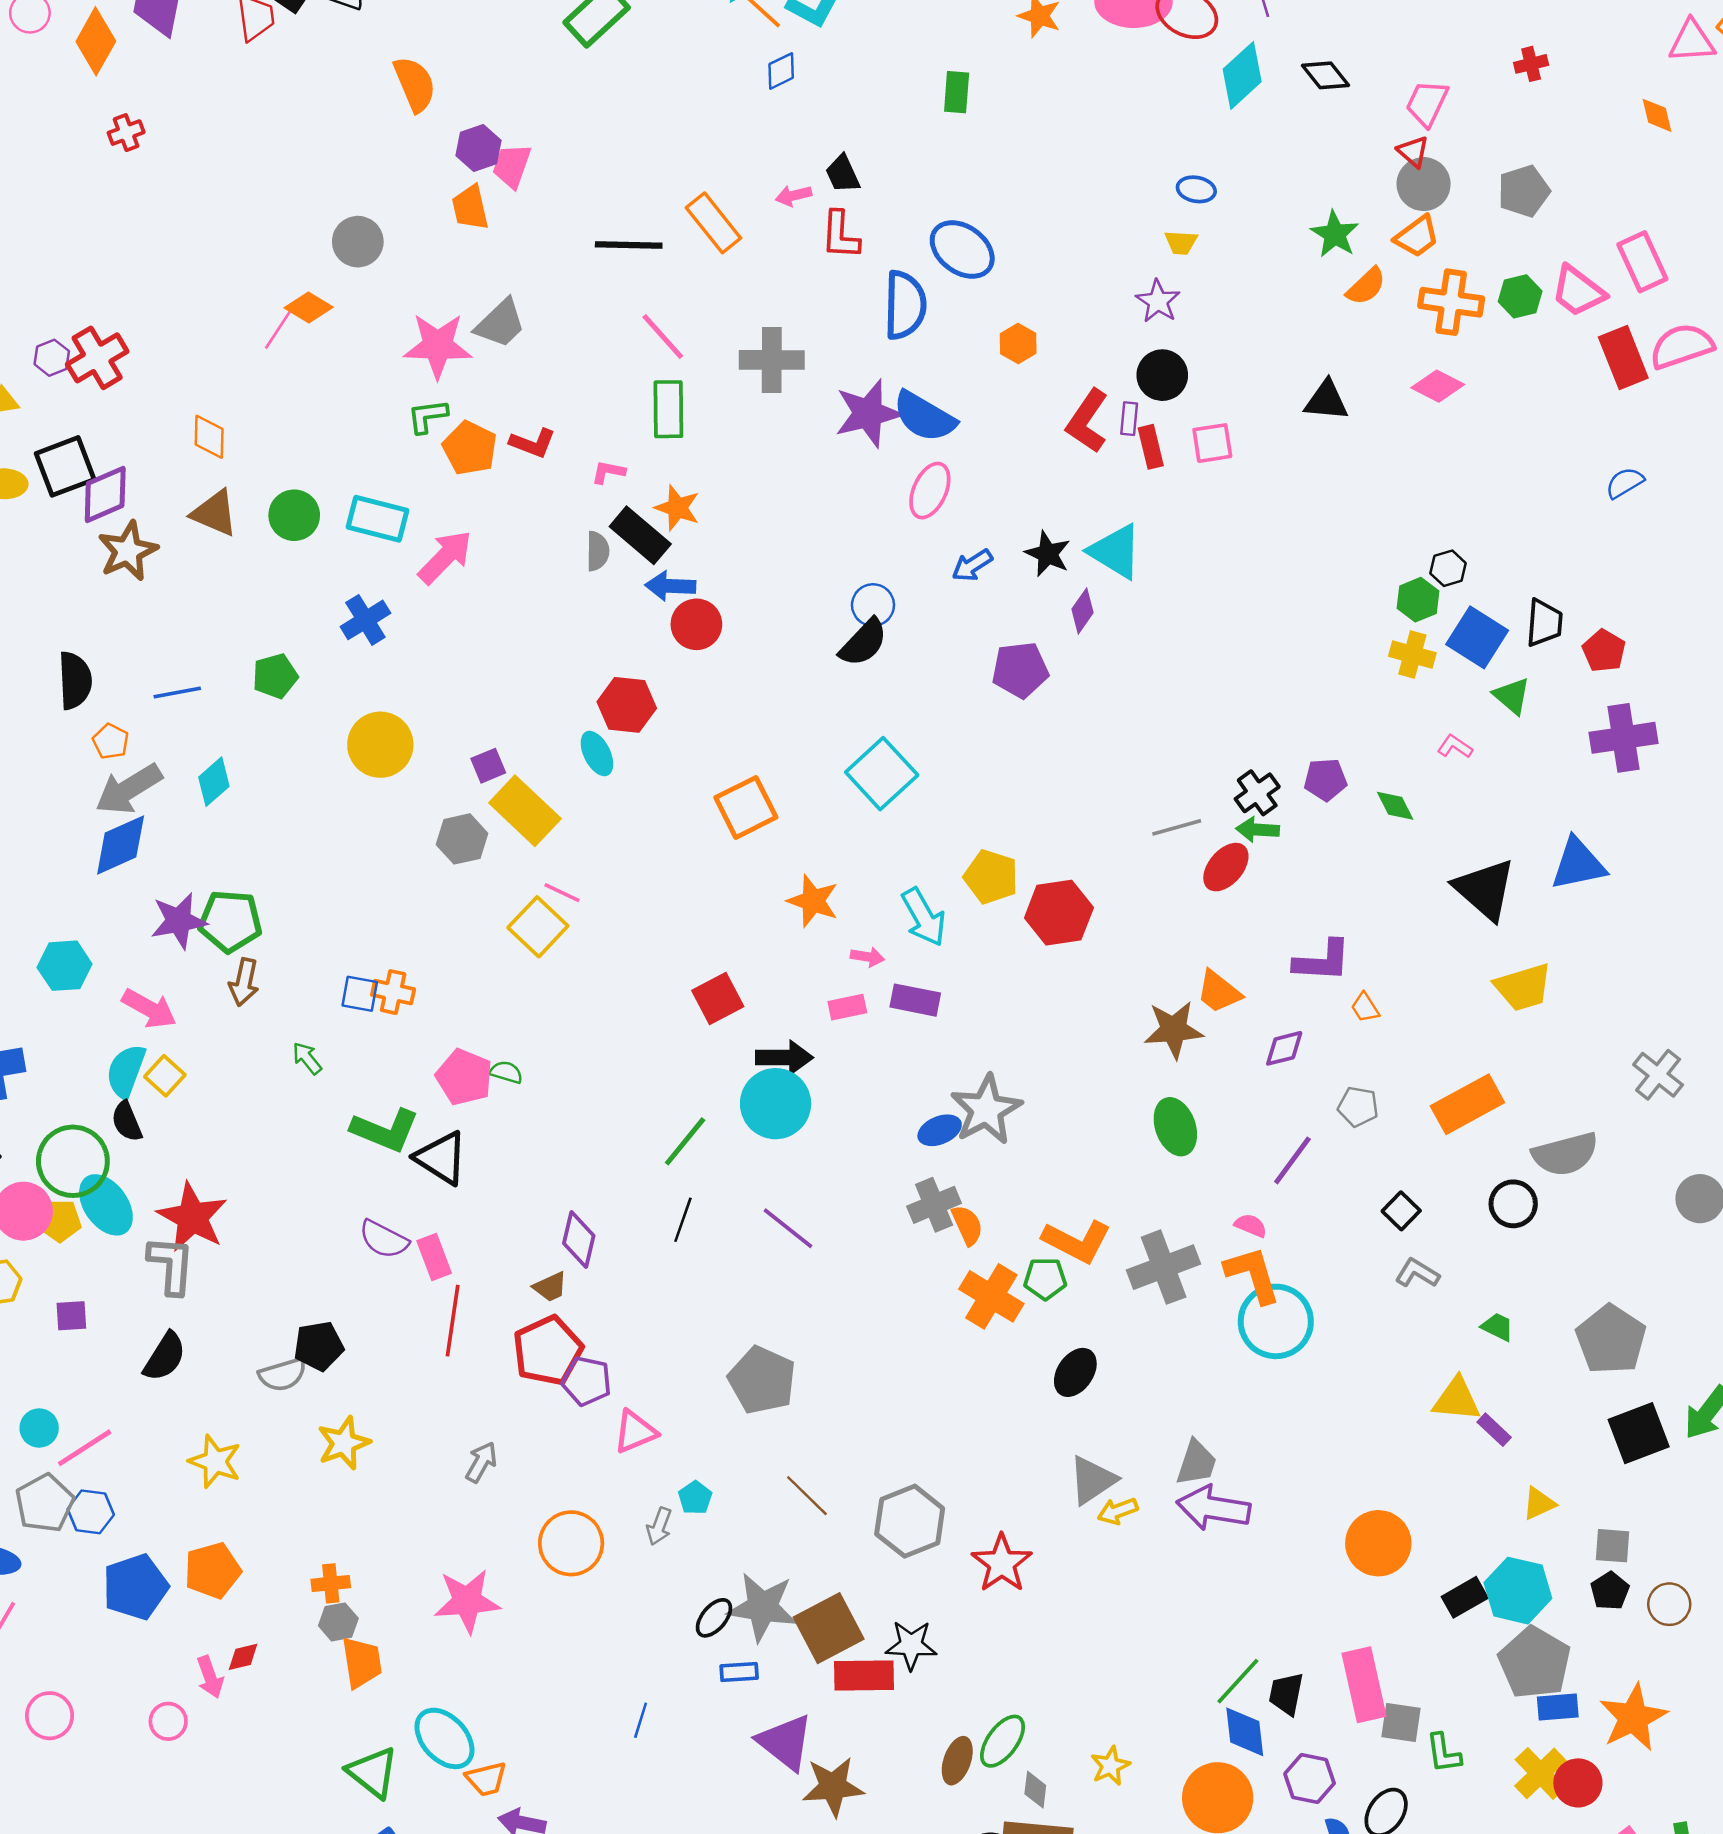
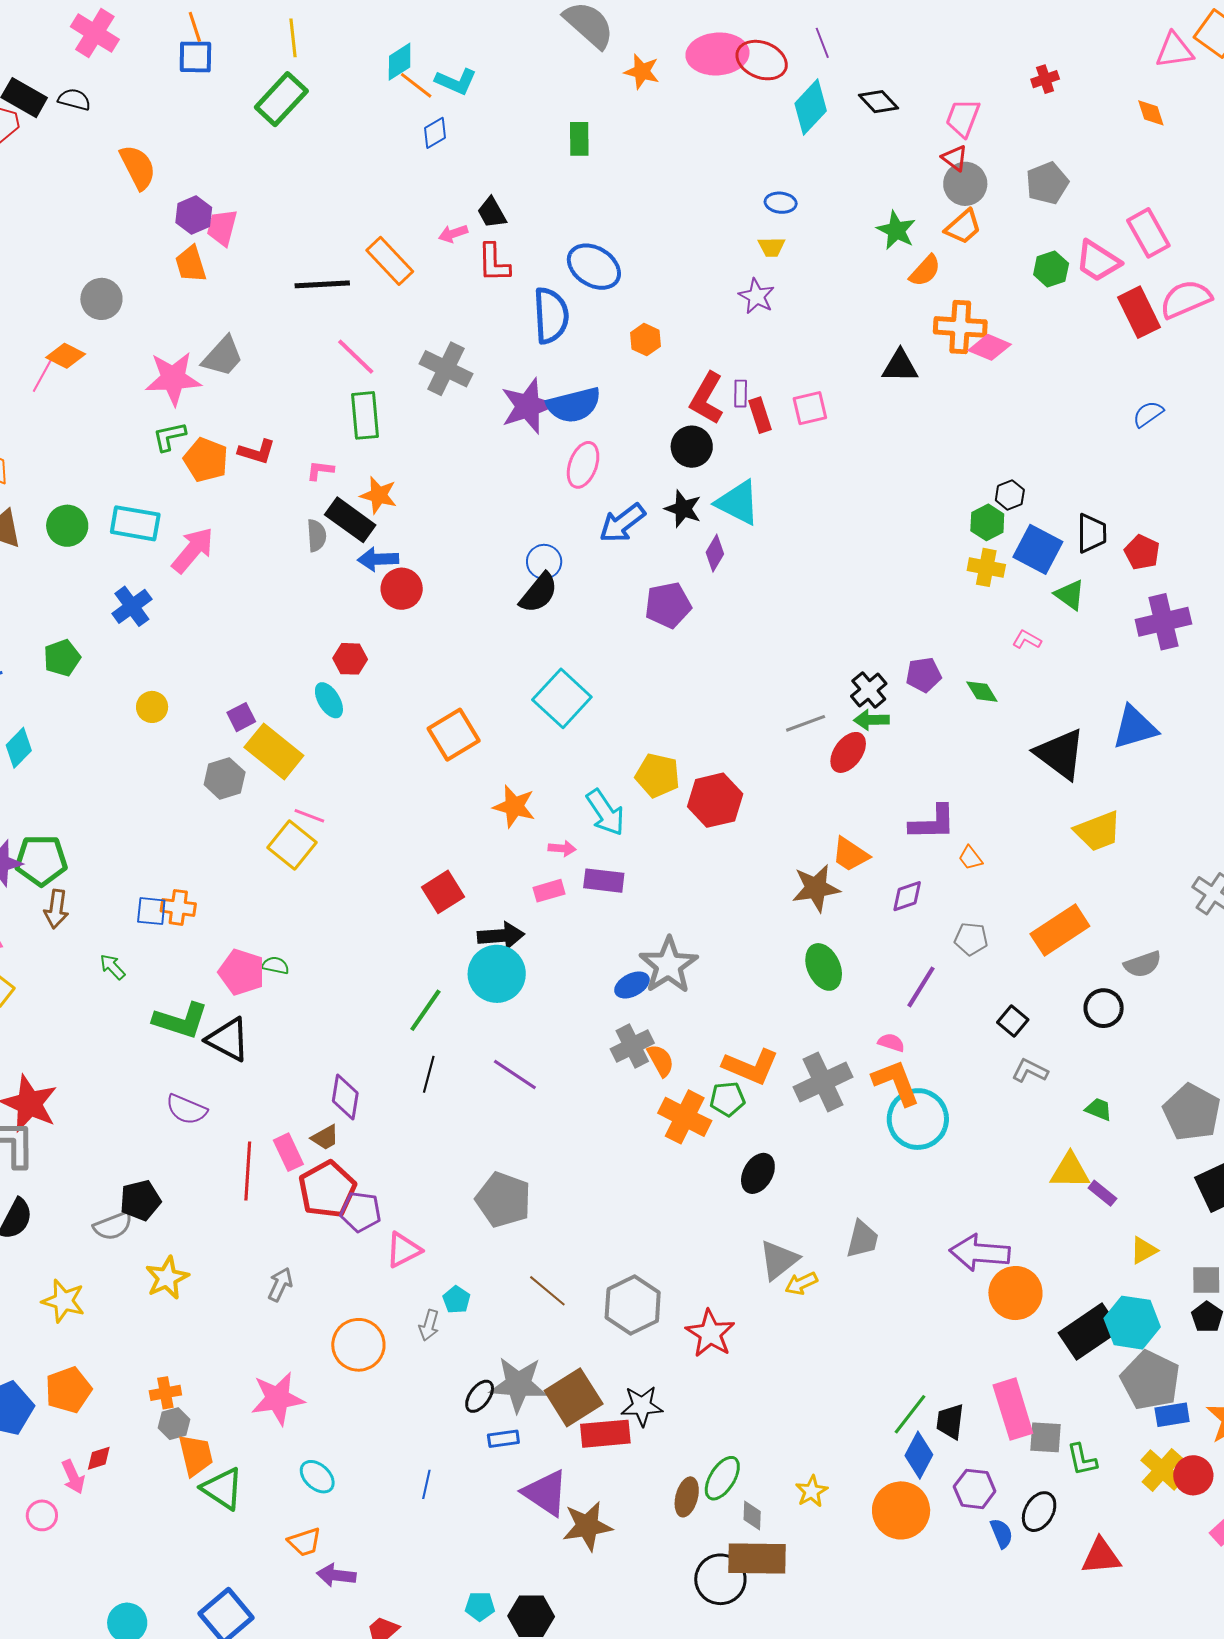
orange cross: (1451, 302) -> (960, 327), moved
gray cross: (772, 360) -> (446, 369), turned 30
black circle: (1162, 375) -> (692, 447), moved
blue semicircle: (924, 417) -> (574, 405), turned -40
blue arrow: (972, 565) -> (622, 523), size x1.4
red hexagon: (627, 705) -> (350, 659), size x0.7
yellow circle: (380, 745) -> (152, 707), size x0.6
gray semicircle: (1565, 1154) -> (1143, 964), size x0.7
pink rectangle: (434, 1257) -> (288, 1152), moved
purple arrow: (1213, 1508) -> (980, 1253), moved
black rectangle: (1465, 1597) -> (1089, 1331), size x1.6
blue diamond: (1245, 1732) -> (919, 1455), turned 39
cyan ellipse: (444, 1738) -> (317, 1477), moved, size x0.7
green triangle: (373, 1772) -> (222, 1489), moved

